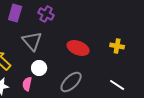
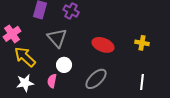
white line: (117, 85) -> (142, 82), turned 63

